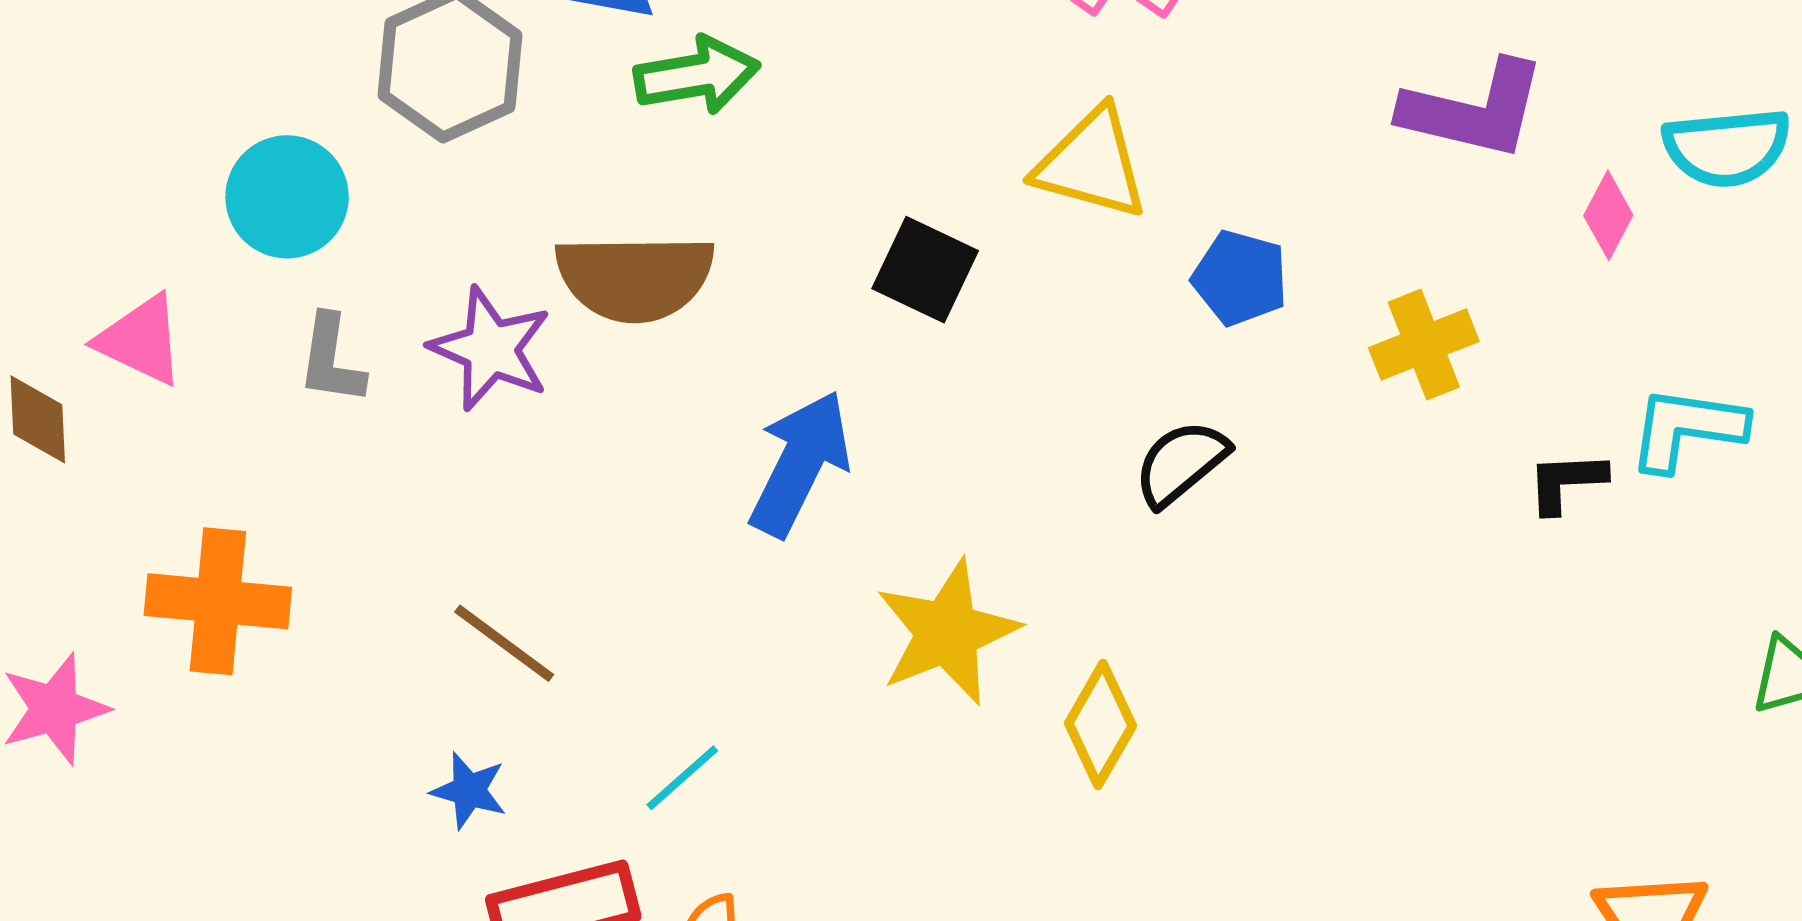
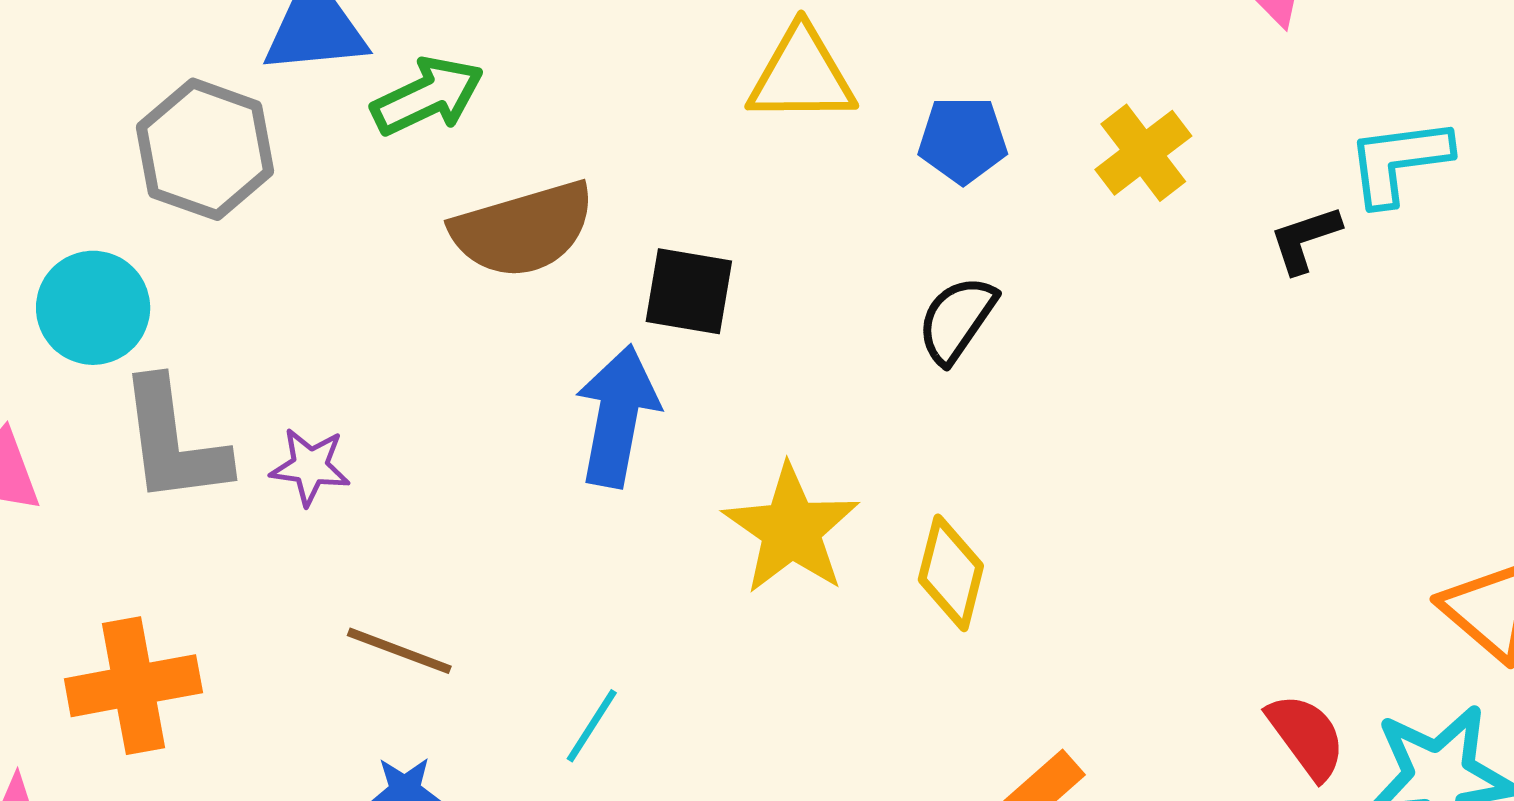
black square: (925, 270) -> (689, 291), moved
brown semicircle: (635, 277) -> (523, 229), moved
purple star: (491, 349) -> (310, 467), moved, size x0.7
gray L-shape: (331, 360) -> (173, 442), size x1.6

